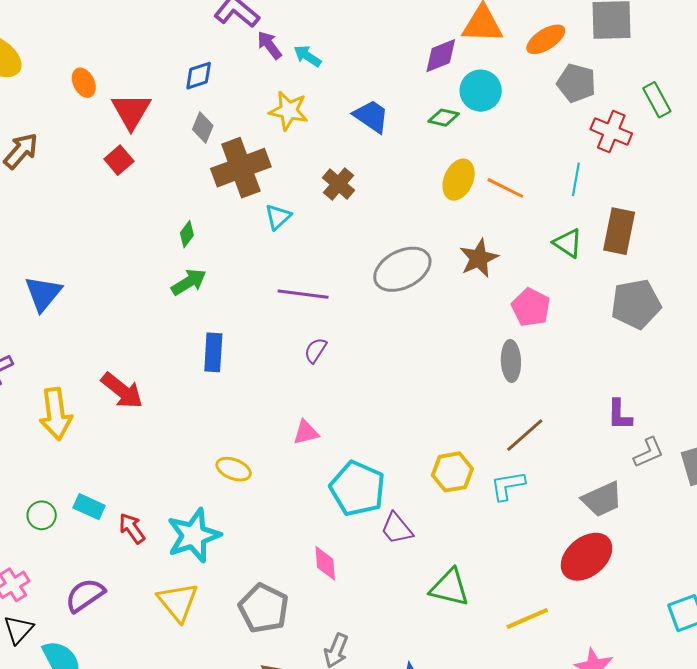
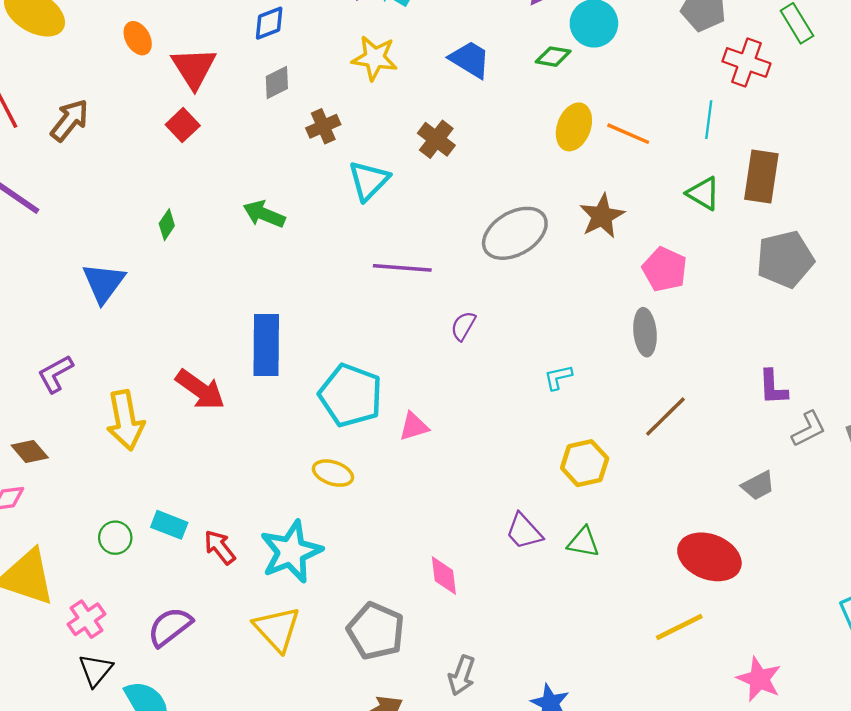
gray diamond: (203, 127) -> (277, 82), turned 44
brown cross: (241, 168) -> (323, 126), size x0.5
cyan triangle: (278, 217) -> (369, 181), size x1.4
green diamond: (187, 234) -> (167, 225), moved
green arrow: (189, 282) -> (264, 214), moved, turned -123
purple semicircle: (315, 350) -> (463, 326), moved
blue rectangle: (213, 352) -> (266, 345), moved, size x1.4
cyan L-shape: (508, 486) -> (558, 377), moved, size x0.7
cyan pentagon: (357, 488) -> (351, 395), moved
gray trapezoid: (602, 499) -> (758, 486), size x0.7
red ellipse: (587, 557) -> (709, 557), moved, turned 64
green triangle: (450, 588) -> (583, 542), moved, size x0.7

